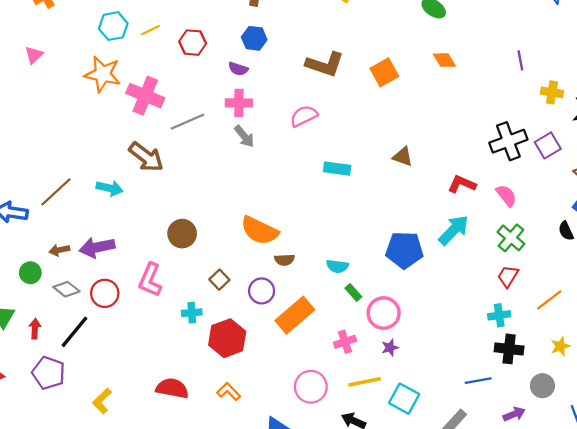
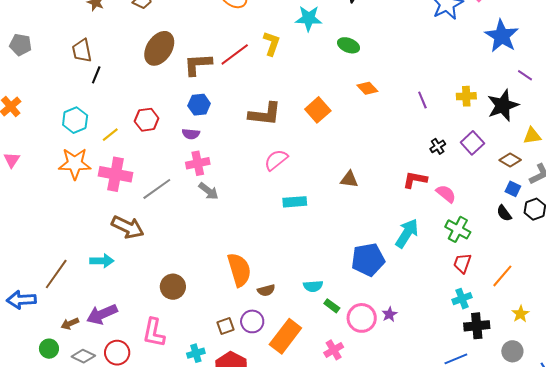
yellow line: (150, 30) -> (110, 135), moved
purple line: (520, 60) -> (422, 100), moved
pink semicircle: (304, 116) -> (276, 160), moved
black cross: (508, 141) -> (438, 146), size x0.5
red L-shape: (462, 184) -> (415, 180), moved
orange semicircle: (260, 231) -> (239, 270), turned -120
brown square: (219, 280) -> (226, 326), moved, turned 36
purple star: (390, 348) -> (389, 314), moved

